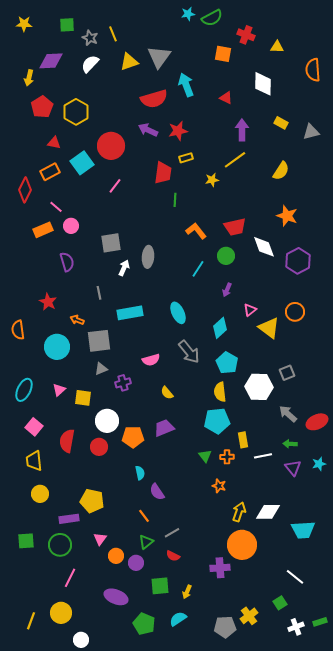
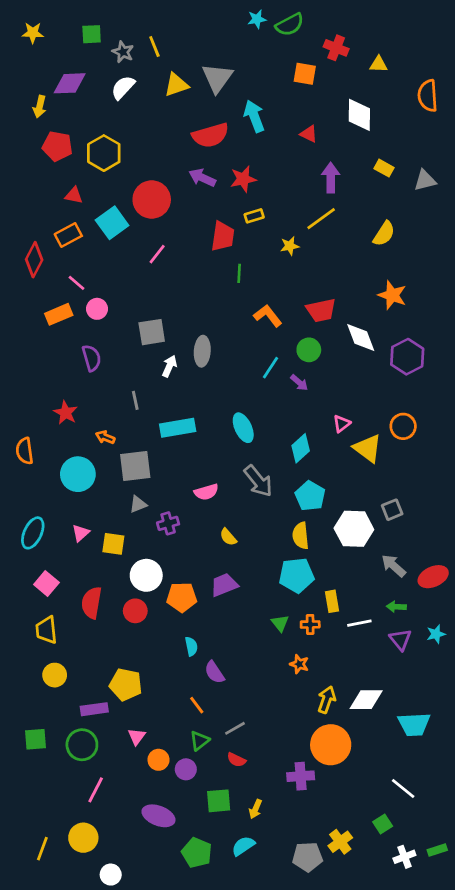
red pentagon: (42, 107) -> (57, 146), turned -30
purple arrow: (227, 290) -> (299, 383), moved, turned -72

